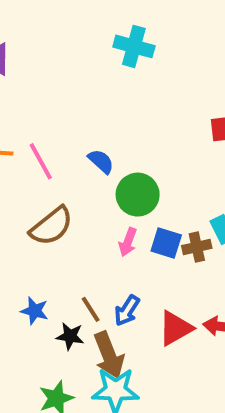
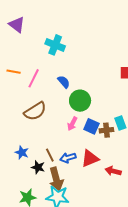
cyan cross: (134, 46) -> (55, 45), moved
pink line: (41, 161) -> (34, 78), turned 48
blue arrow: (127, 311) -> (68, 158), turned 35
red triangle: (176, 328) -> (90, 158), moved

